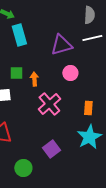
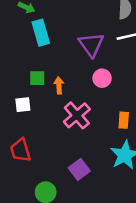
purple triangle: (61, 45) -> (91, 45), turned -50

